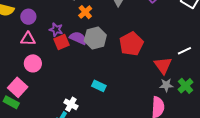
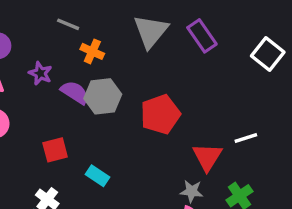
orange cross: (85, 12) -> (92, 51), turned -32
red square: (62, 42) -> (55, 150), moved
gray star: (166, 85) -> (192, 191), moved

